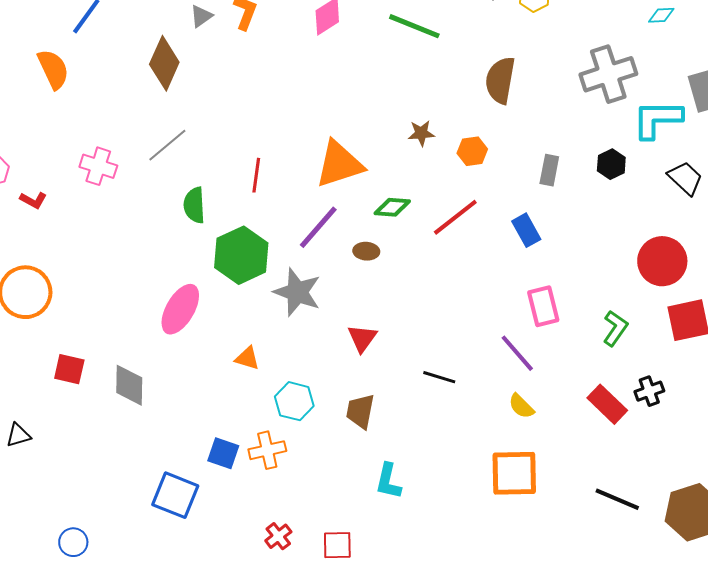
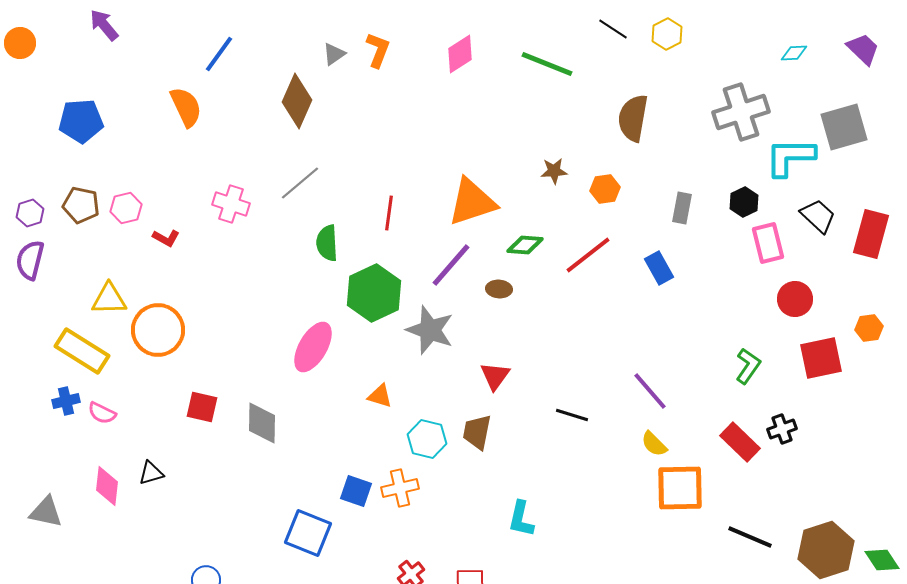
red circle: (662, 261) -> (795, 299), size x0.7
pink rectangle: (543, 306) -> (768, 243), moved
brown trapezoid: (360, 411) -> (477, 432), moved
orange square: (514, 473) -> (680, 488), moved

